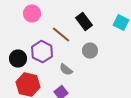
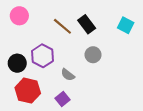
pink circle: (32, 14) -> (19, 16), moved
brown line: (61, 35) -> (62, 26), moved

